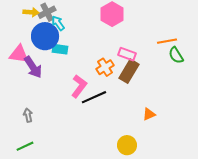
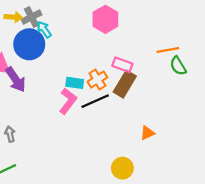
cyan rectangle: (60, 49) -> (75, 83), moved
black line: (94, 97) -> (95, 101), moved

